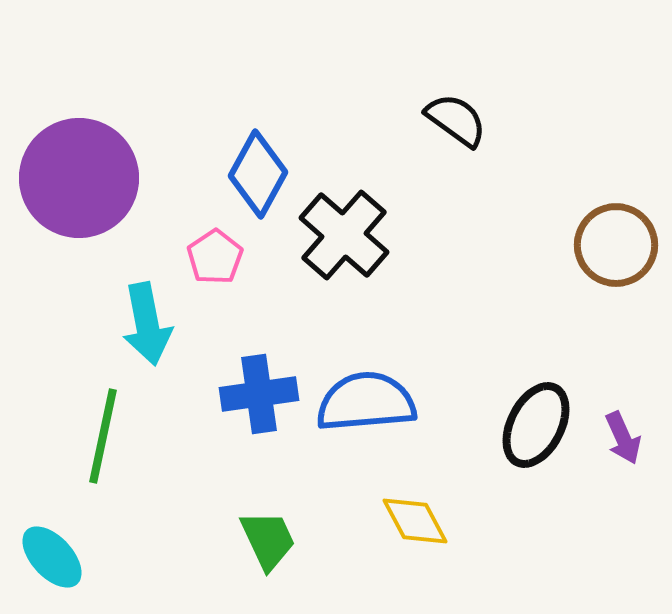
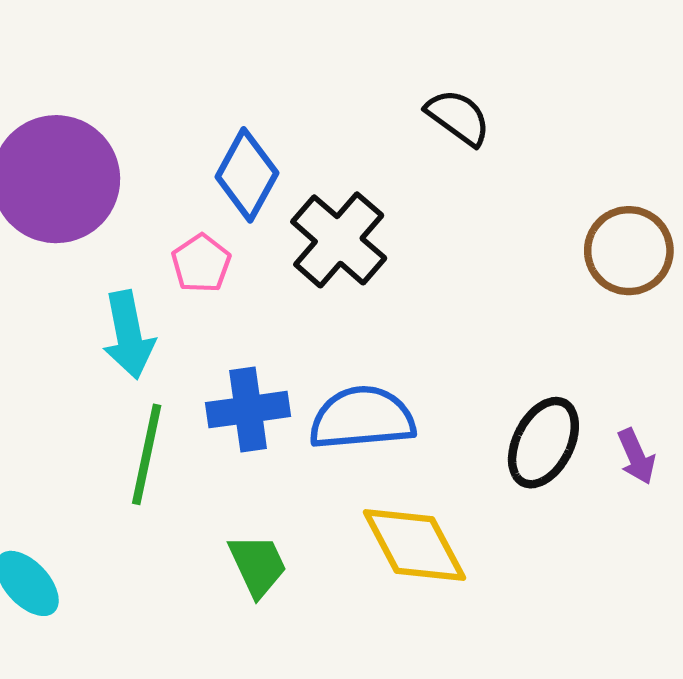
green line: (103, 436) -> (147, 454), moved
yellow diamond: (415, 521) -> (414, 545), size x1.5

